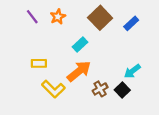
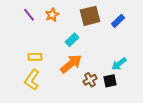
brown square: (100, 18) -> (90, 16), turned 30
yellow L-shape: (53, 89) -> (32, 80), moved, turned 80
black square: (122, 90) -> (110, 81), turned 32

